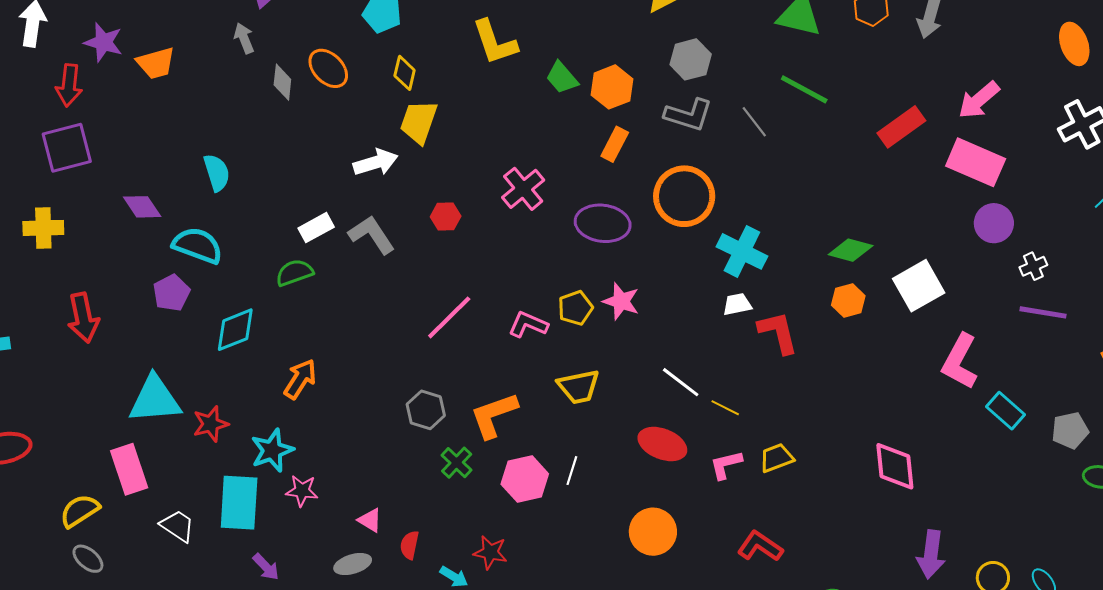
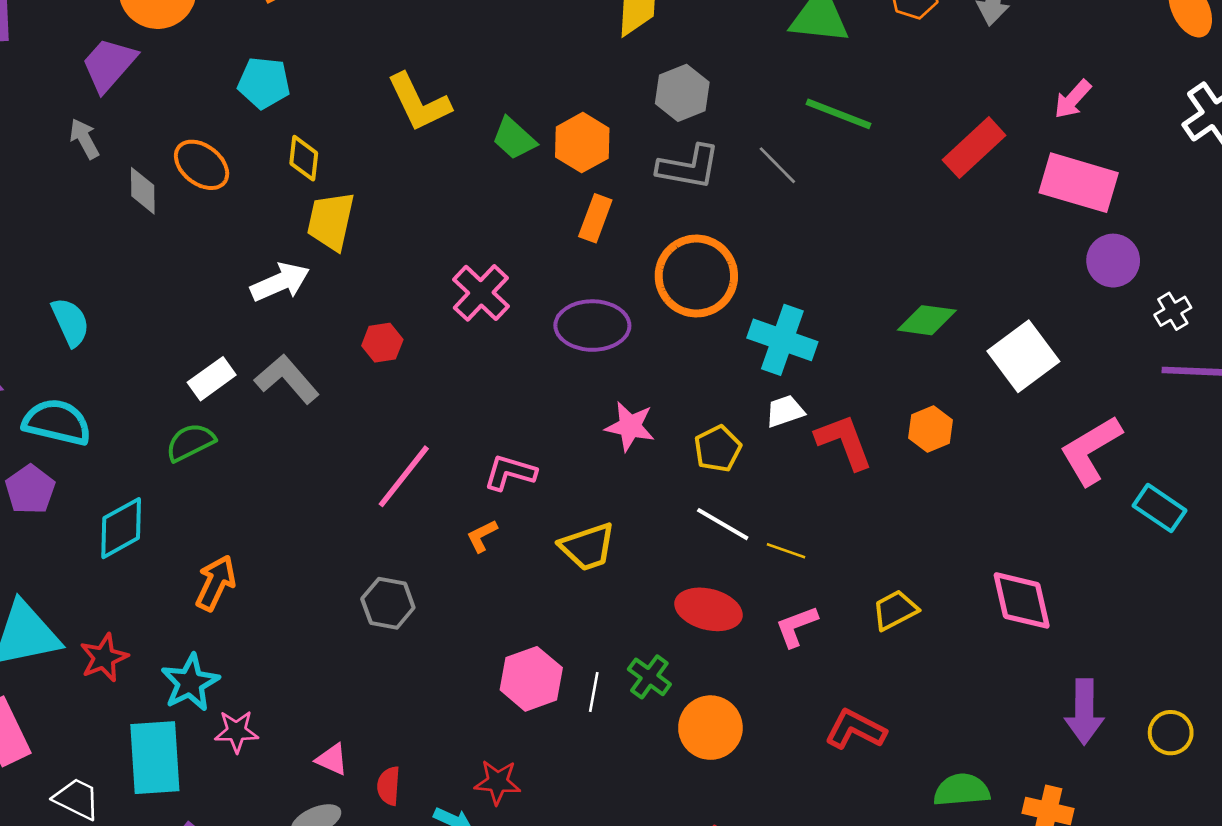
pink arrow: (979, 100) -> (1073, 99), size x0.7
orange hexagon: (848, 300) -> (931, 429), moved
yellow pentagon: (575, 308) -> (718, 449), moved
pink L-shape: (960, 361) -> (1091, 450), turned 38
orange L-shape: (494, 415) -> (482, 536), moved, size x0.5
yellow trapezoid: (777, 458) -> (895, 610), moved
green cross: (457, 463) -> (649, 677), moved
white line: (572, 471) -> (594, 692), moved

